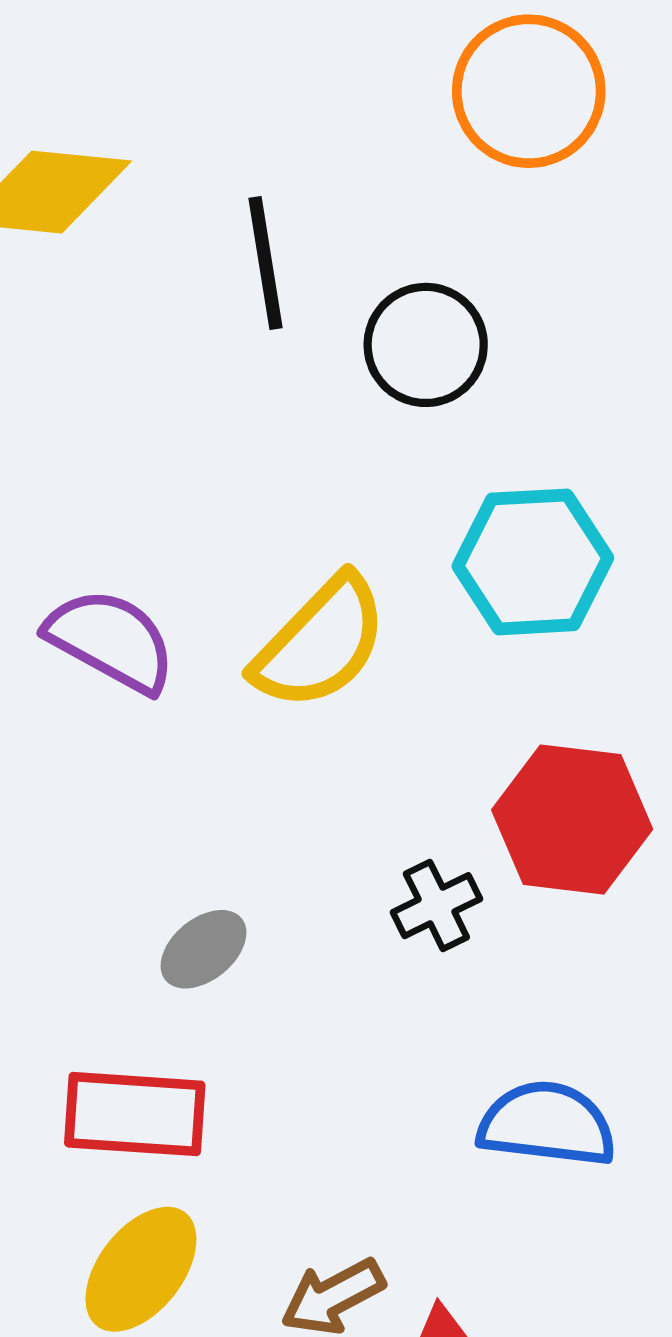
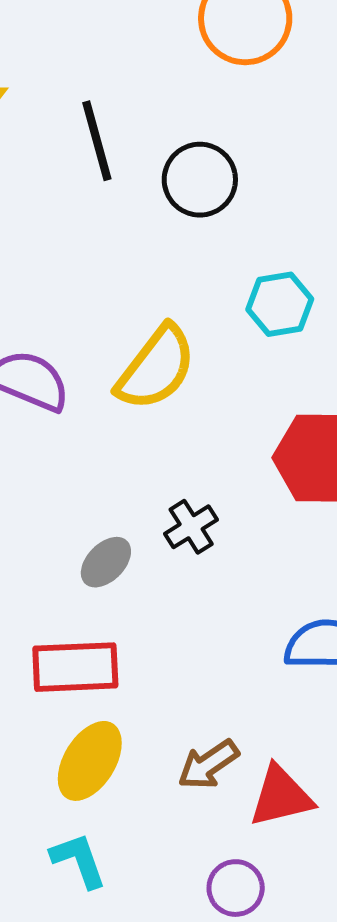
cyan hexagon: (533, 562) -> (280, 304), size x0.7
black cross: (436, 906) -> (191, 527), moved

